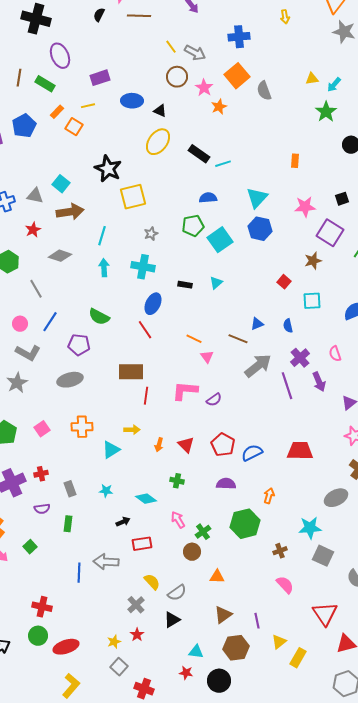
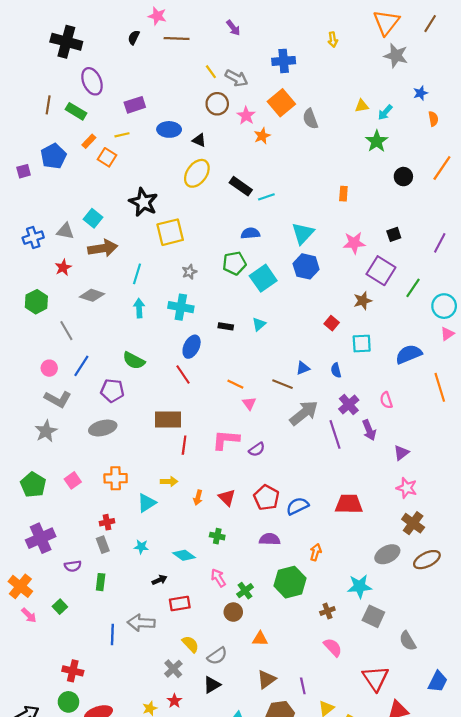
red cross: (41, 474) -> (107, 522), moved

